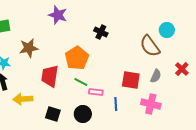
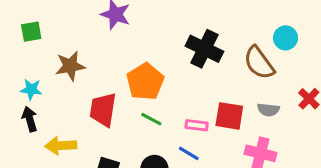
black cross: (101, 32) -> (204, 49), moved, size x1.6
gray semicircle: (156, 76) -> (268, 110), turned 72
pink rectangle: (96, 92) -> (197, 125), moved
blue line: (116, 104) -> (189, 153), moved, turned -56

